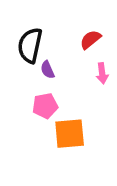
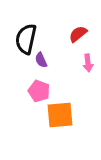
pink pentagon: (45, 106) -> (39, 91), turned 30

